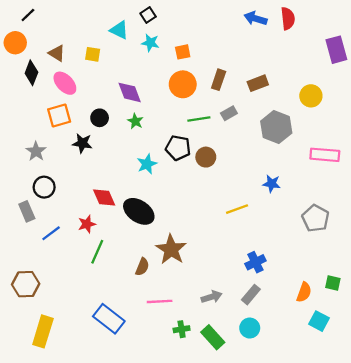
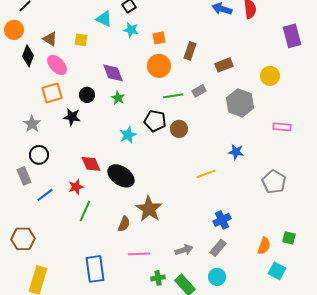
brown rectangle: (219, 80) -> (190, 51), moved
pink rectangle: (325, 155) -> (282, 127), size x0.7
blue rectangle: (109, 319) -> (95, 269), turned 44

